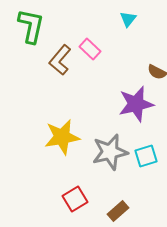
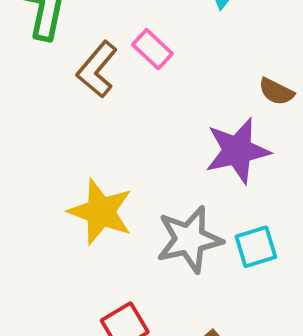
yellow star: (62, 137) -> (101, 212), turned 30

